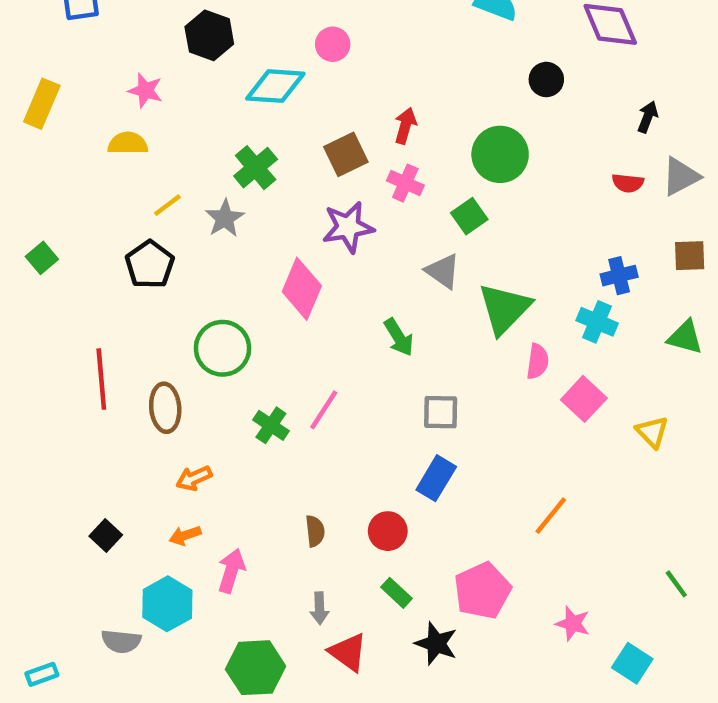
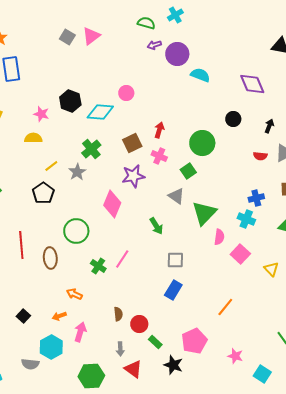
black hexagon: (209, 35) -> (70, 101), moved
black circle: (546, 79) -> (233, 119), moved
orange arrow: (194, 478) -> (74, 294), moved, turned 49
red circle: (388, 531) -> (139, 324), moved

